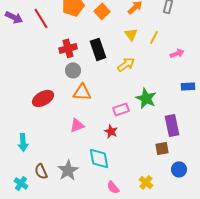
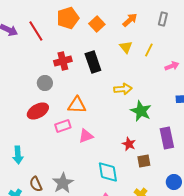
yellow arrow: (126, 64) -> (123, 89), moved, turned 30
gray circle: (73, 70) -> (45, 83), moved
pink rectangle: (121, 109) -> (63, 126), moved
pink triangle: (77, 125) -> (86, 136), moved
red star: (111, 131) -> (129, 144), moved
brown square: (162, 148) -> (144, 161), moved
cyan diamond: (99, 158) -> (108, 172), moved

